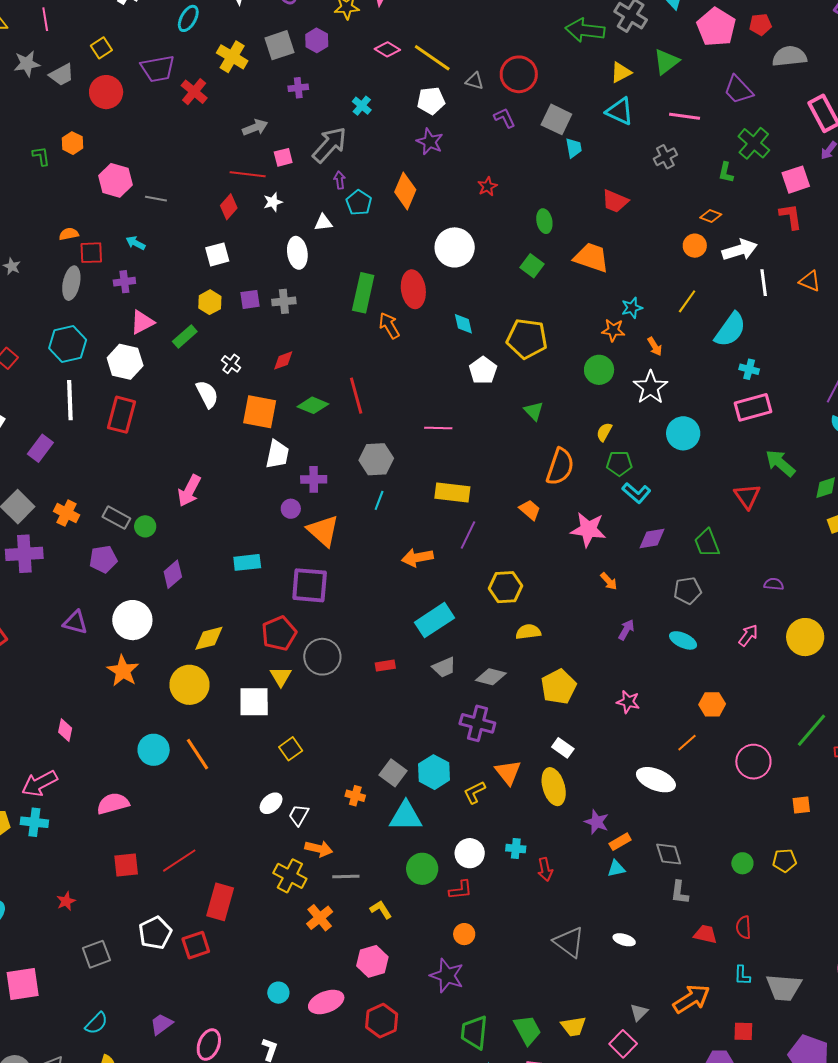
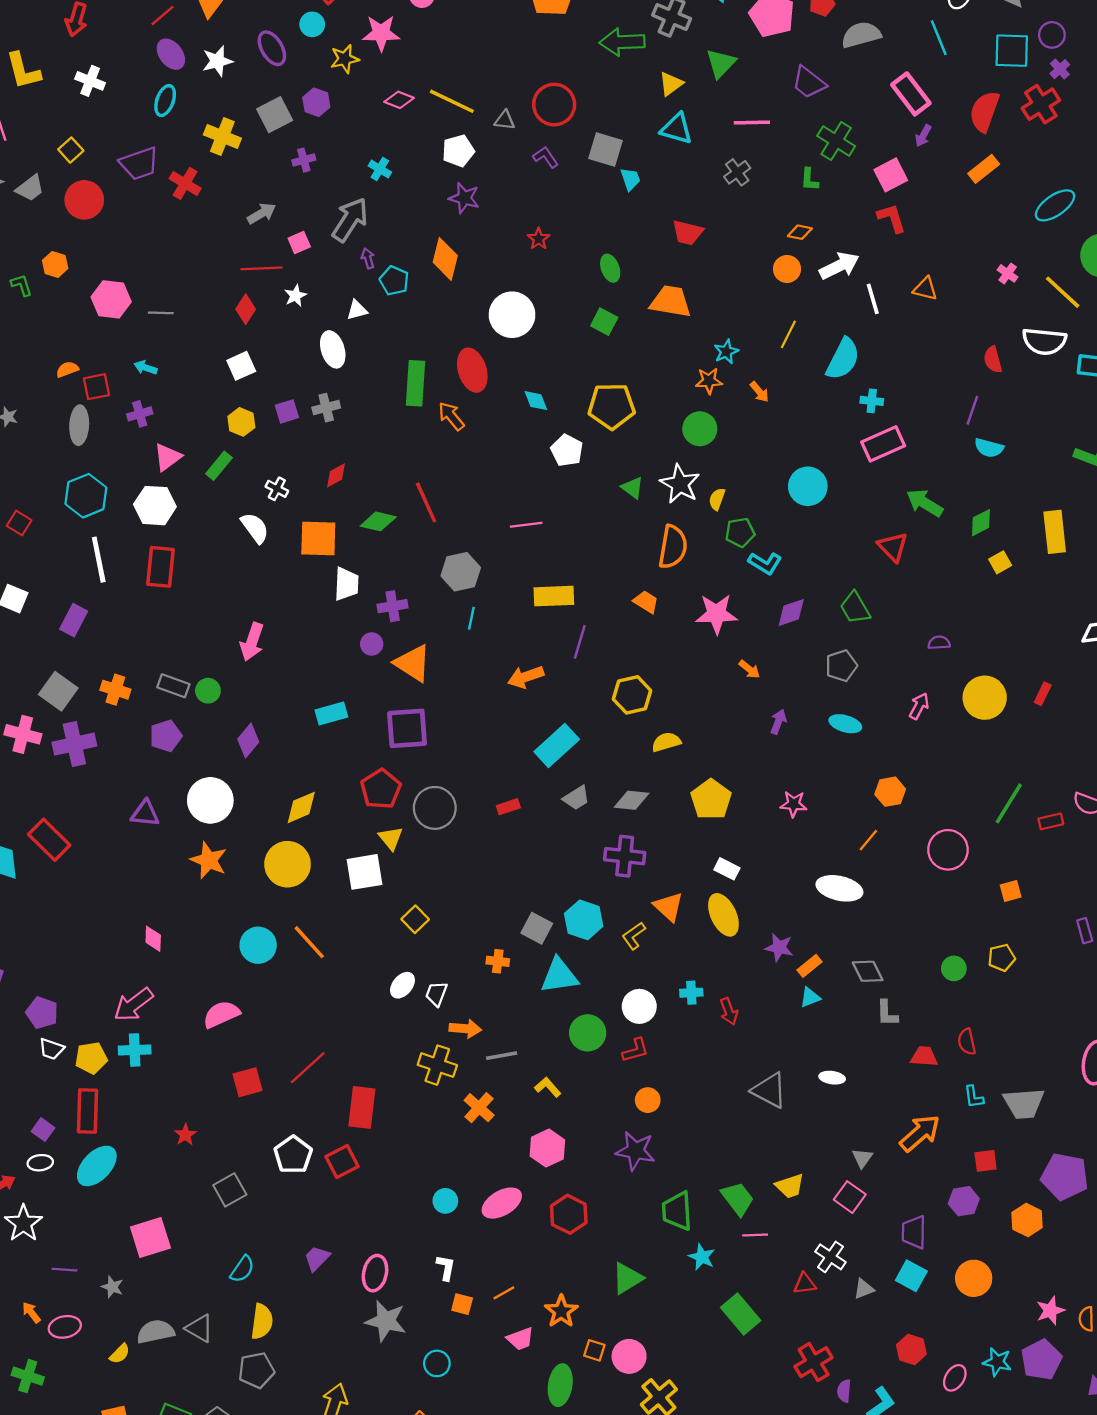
white star: (651, 387) -> (680, 484), moved

